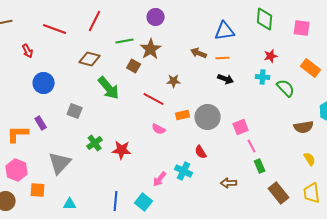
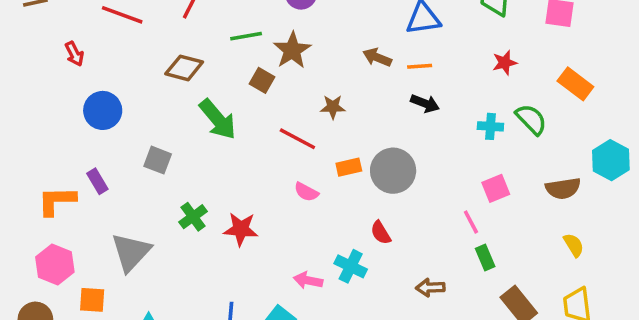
cyan cross: (263, 77) -> (490, 126), moved
pink square: (241, 127) -> (496, 188), moved
pink arrow: (160, 179) -> (308, 280), turned 63

